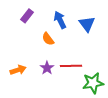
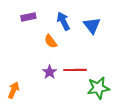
purple rectangle: (27, 16) -> (28, 17), turned 40
orange arrow: (18, 70) -> (14, 90), moved, turned -49

